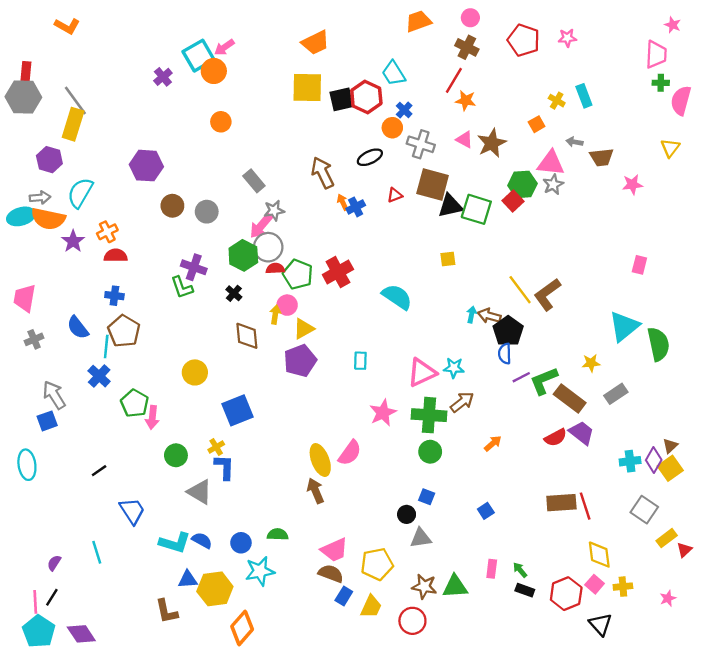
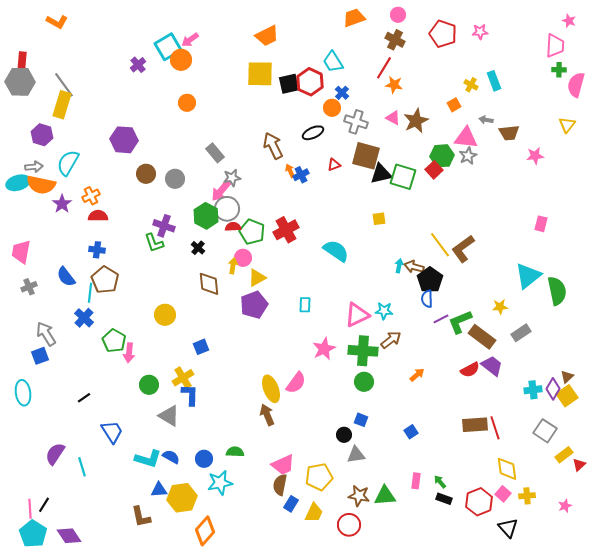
blue square: (237, 410) -> (201, 347), size x0.6
yellow cross: (216, 447) -> (183, 378), size x1.5
purple semicircle: (54, 563) -> (55, 454), moved, size x1.6
brown semicircle: (331, 574) -> (280, 485), turned -100

